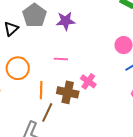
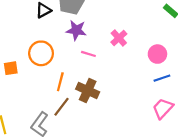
purple star: (66, 21) -> (76, 30), moved
pink cross: (88, 81) -> (119, 38), moved

